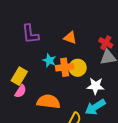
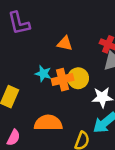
purple L-shape: (30, 34) -> (19, 23), moved
pink semicircle: (20, 91) -> (13, 138), moved

